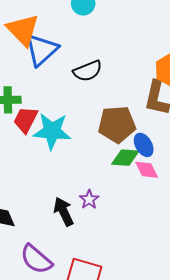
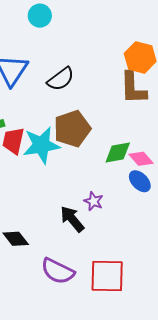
brown pentagon: (117, 124) -> (72, 129), moved
blue ellipse: (144, 145) -> (140, 181), moved

